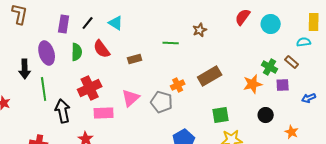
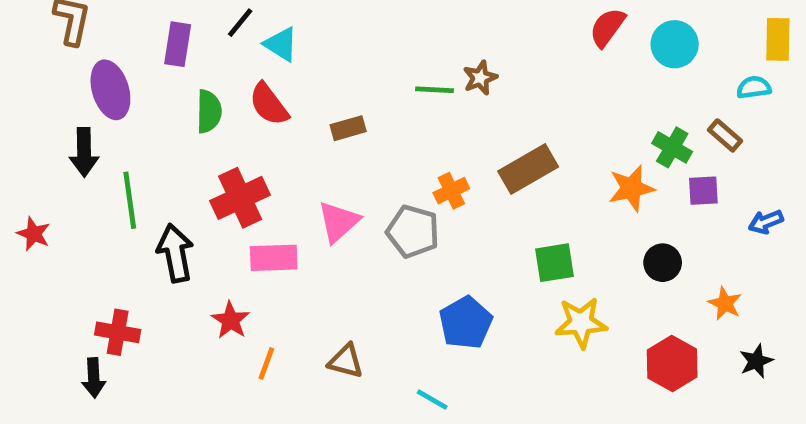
black line: (88, 23) -> (240, 23), moved
cyan triangle: (116, 23) -> (281, 44), moved
brown star: (200, 30) -> (480, 78), moved
purple ellipse: (47, 53) -> (110, 90), moved

